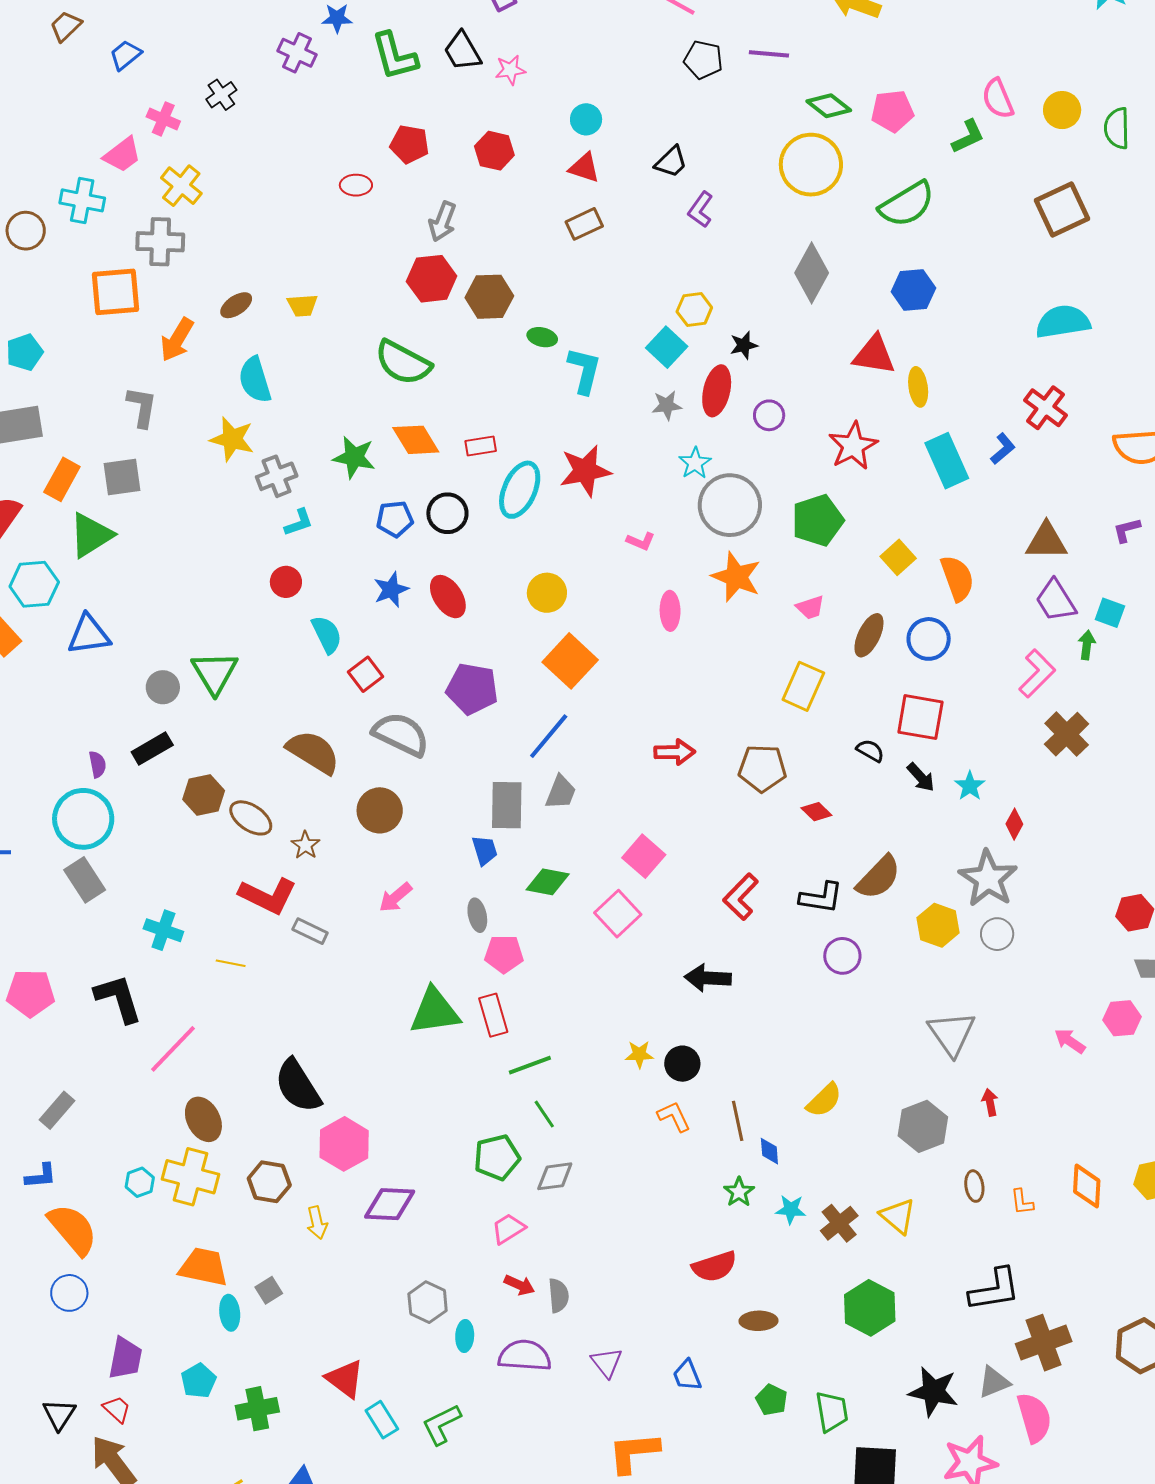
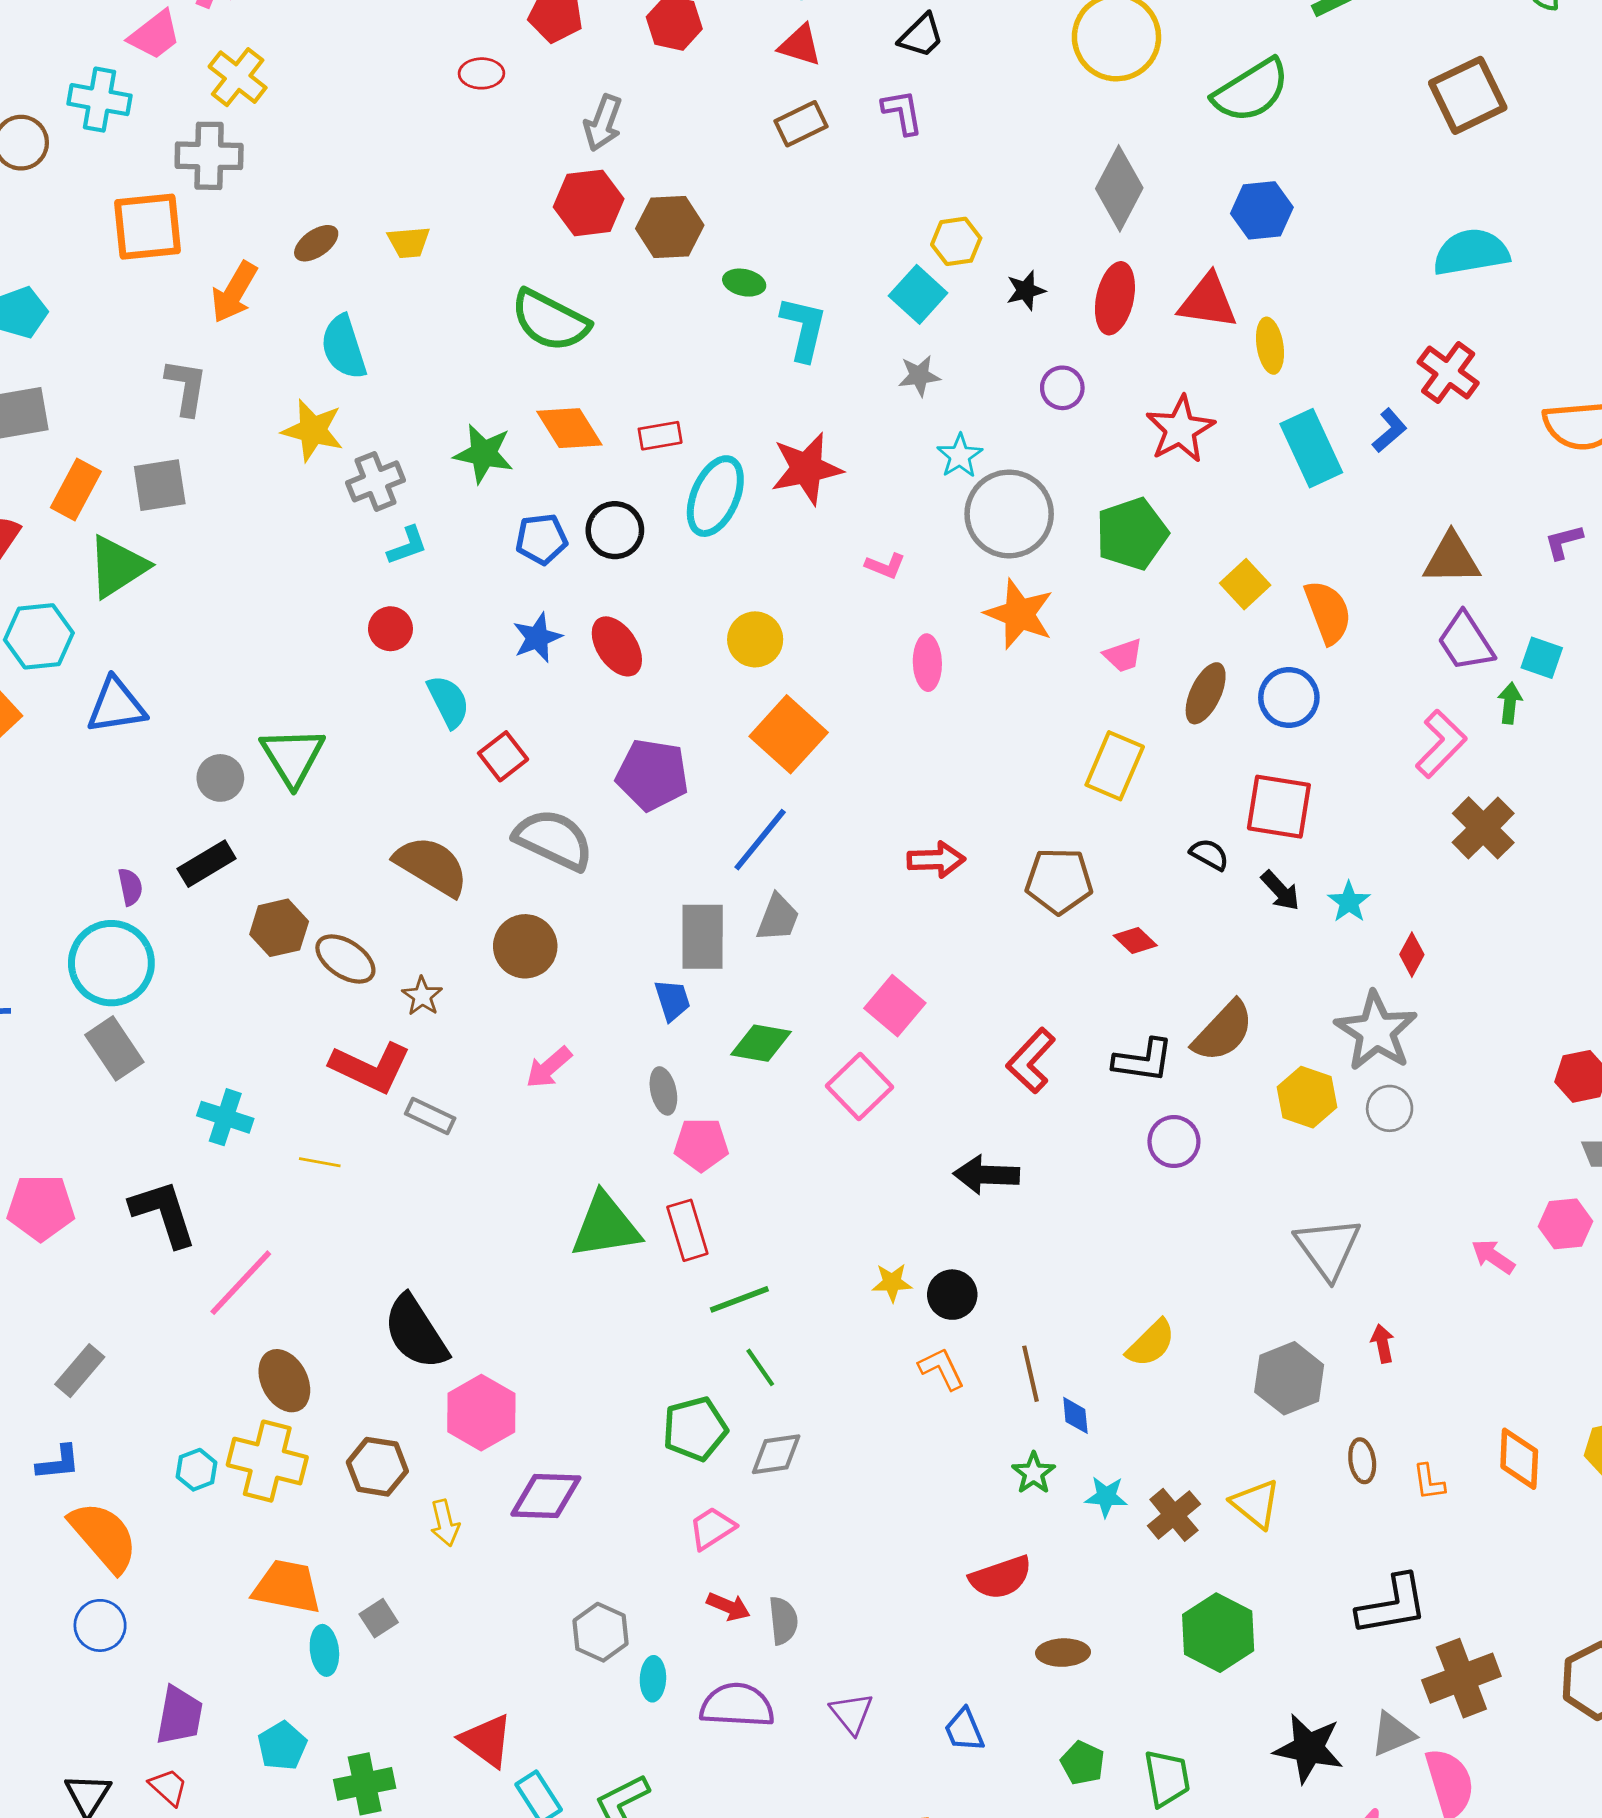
purple L-shape: (700, 210) -> (902, 112), moved, turned 135
red ellipse: (717, 391) -> (1115, 298), moved

